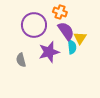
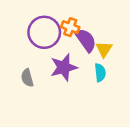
orange cross: (60, 12) -> (70, 27), moved
cyan semicircle: (72, 47) -> (100, 73), moved

